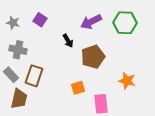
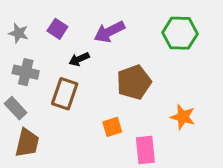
purple arrow: (91, 22) -> (109, 32), moved
black arrow: (68, 41) -> (79, 59), moved, turned 96
brown rectangle: (34, 76) -> (65, 94), moved

